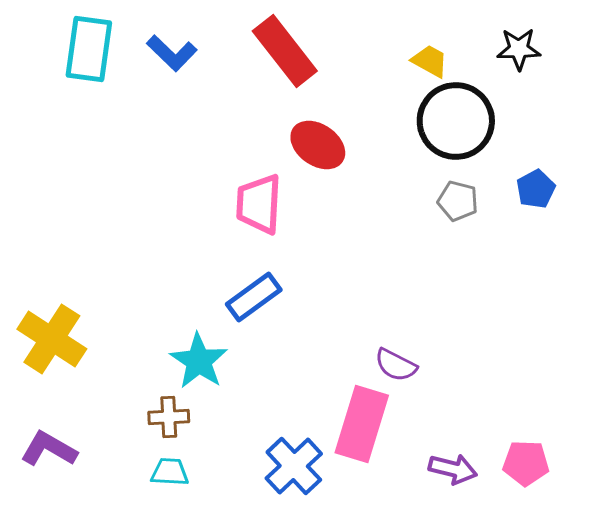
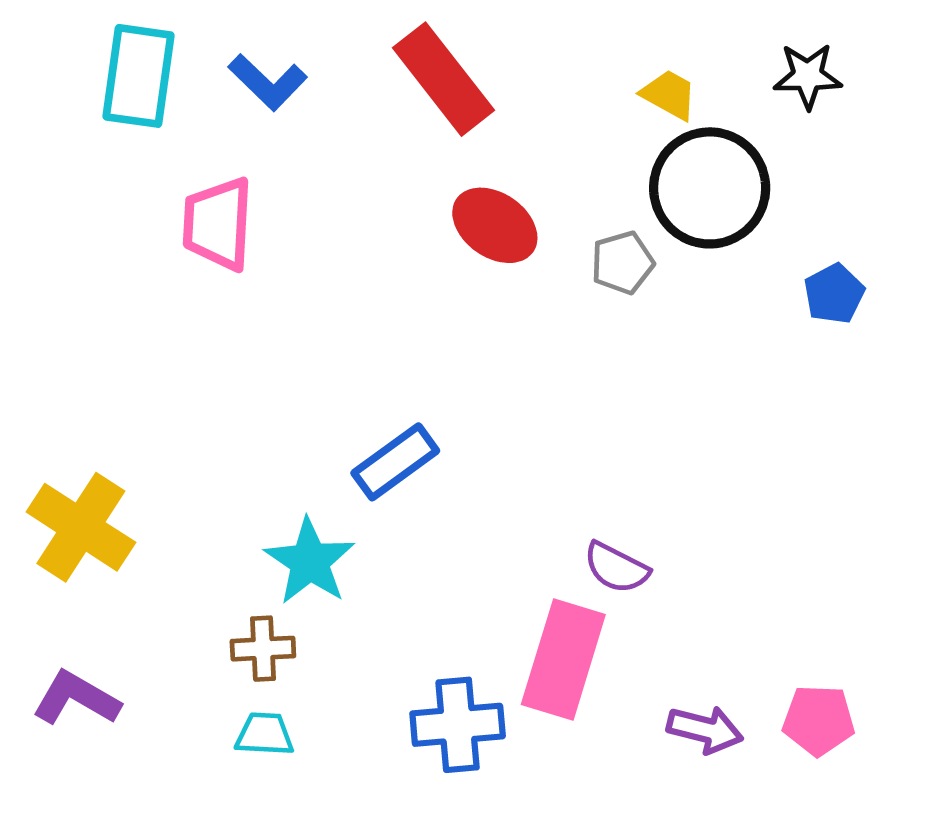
gray pentagon: (458, 201) -> (622, 263), moved, turned -30
pink trapezoid: (259, 204) -> (218, 224), moved
blue cross: (294, 466) -> (458, 725), turned 38

